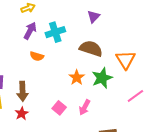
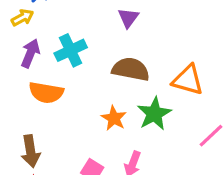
orange semicircle: (37, 56) -> (46, 93), size x1.5
orange triangle: (126, 60) -> (188, 80), turned -35

